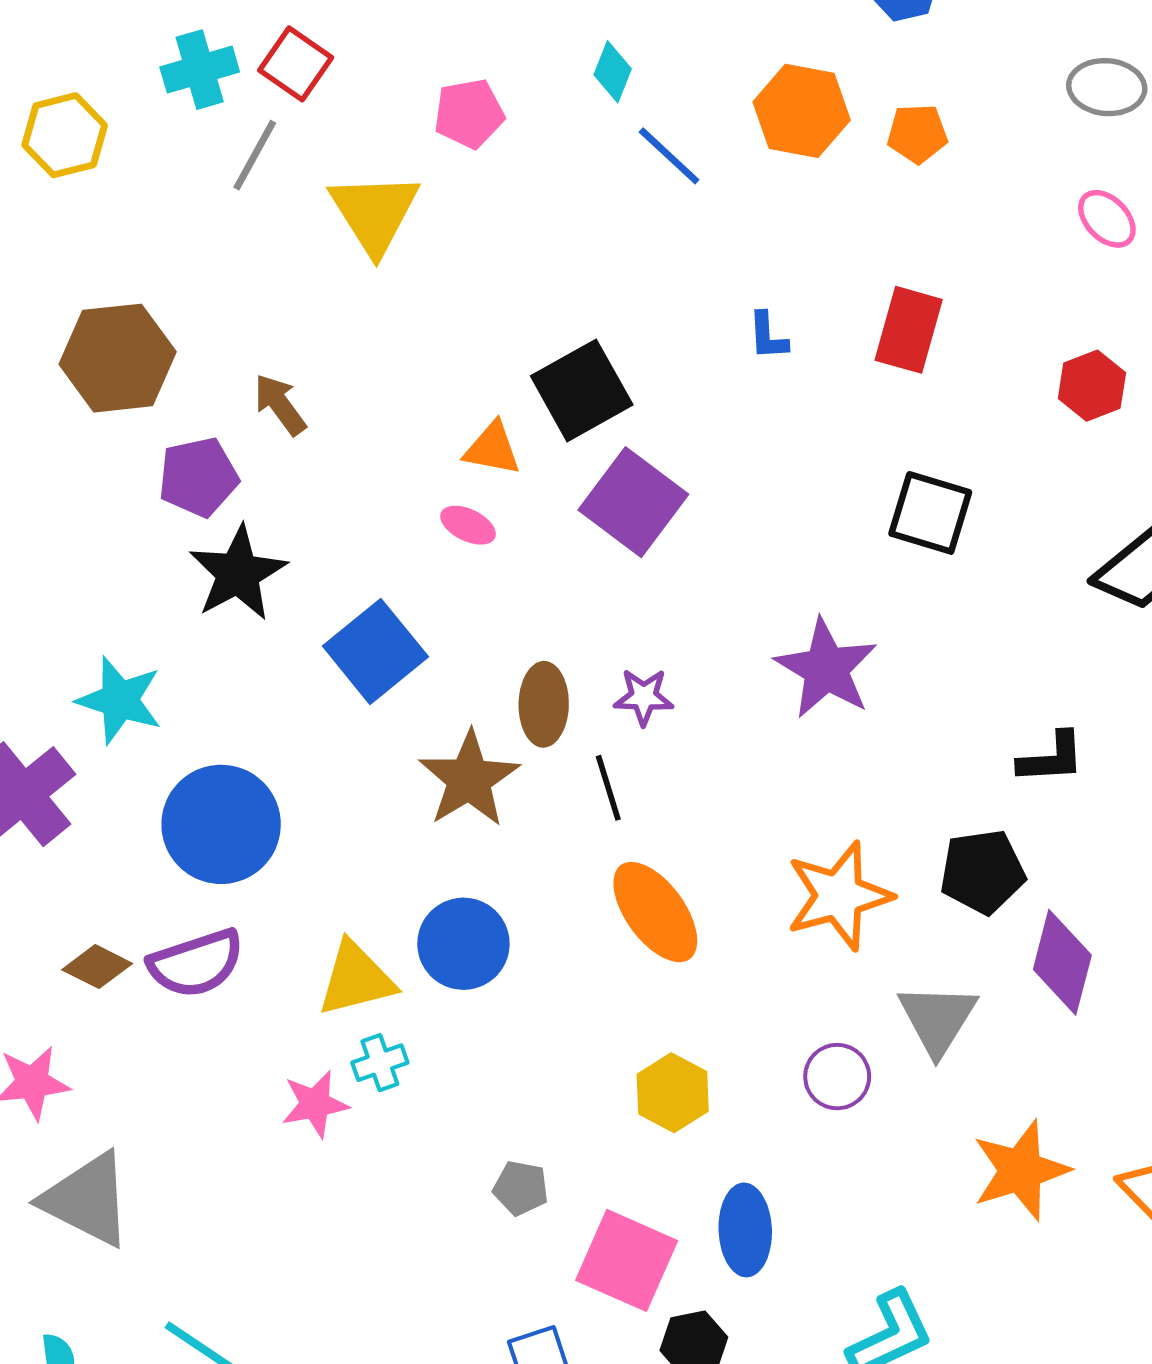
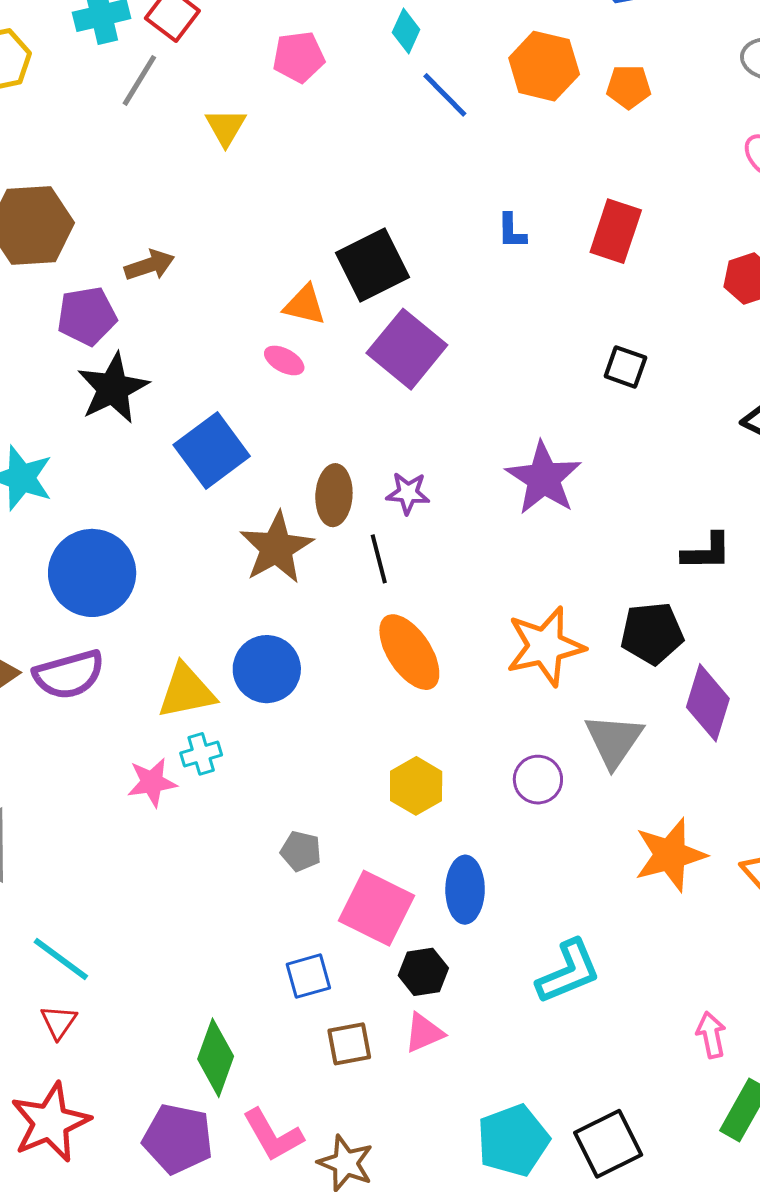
yellow triangle: (374, 213) -> (226, 127), size x0.6
brown arrow: (280, 405) -> (149, 265), turned 105
black square: (930, 513) -> (625, 367), size x0.7

